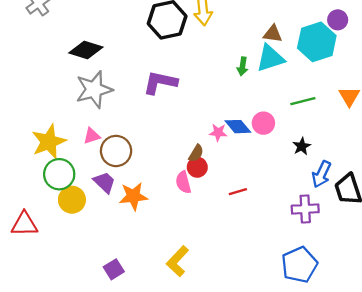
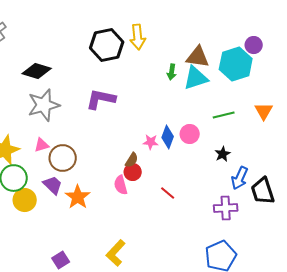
brown triangle: (273, 34) -> (198, 57), size x1.4
green arrow: (243, 66) -> (172, 72), moved
blue diamond: (238, 127) -> (168, 137), turned 60
red line: (238, 192) -> (168, 193), turned 56
orange star: (133, 196) -> (78, 197), turned -30

